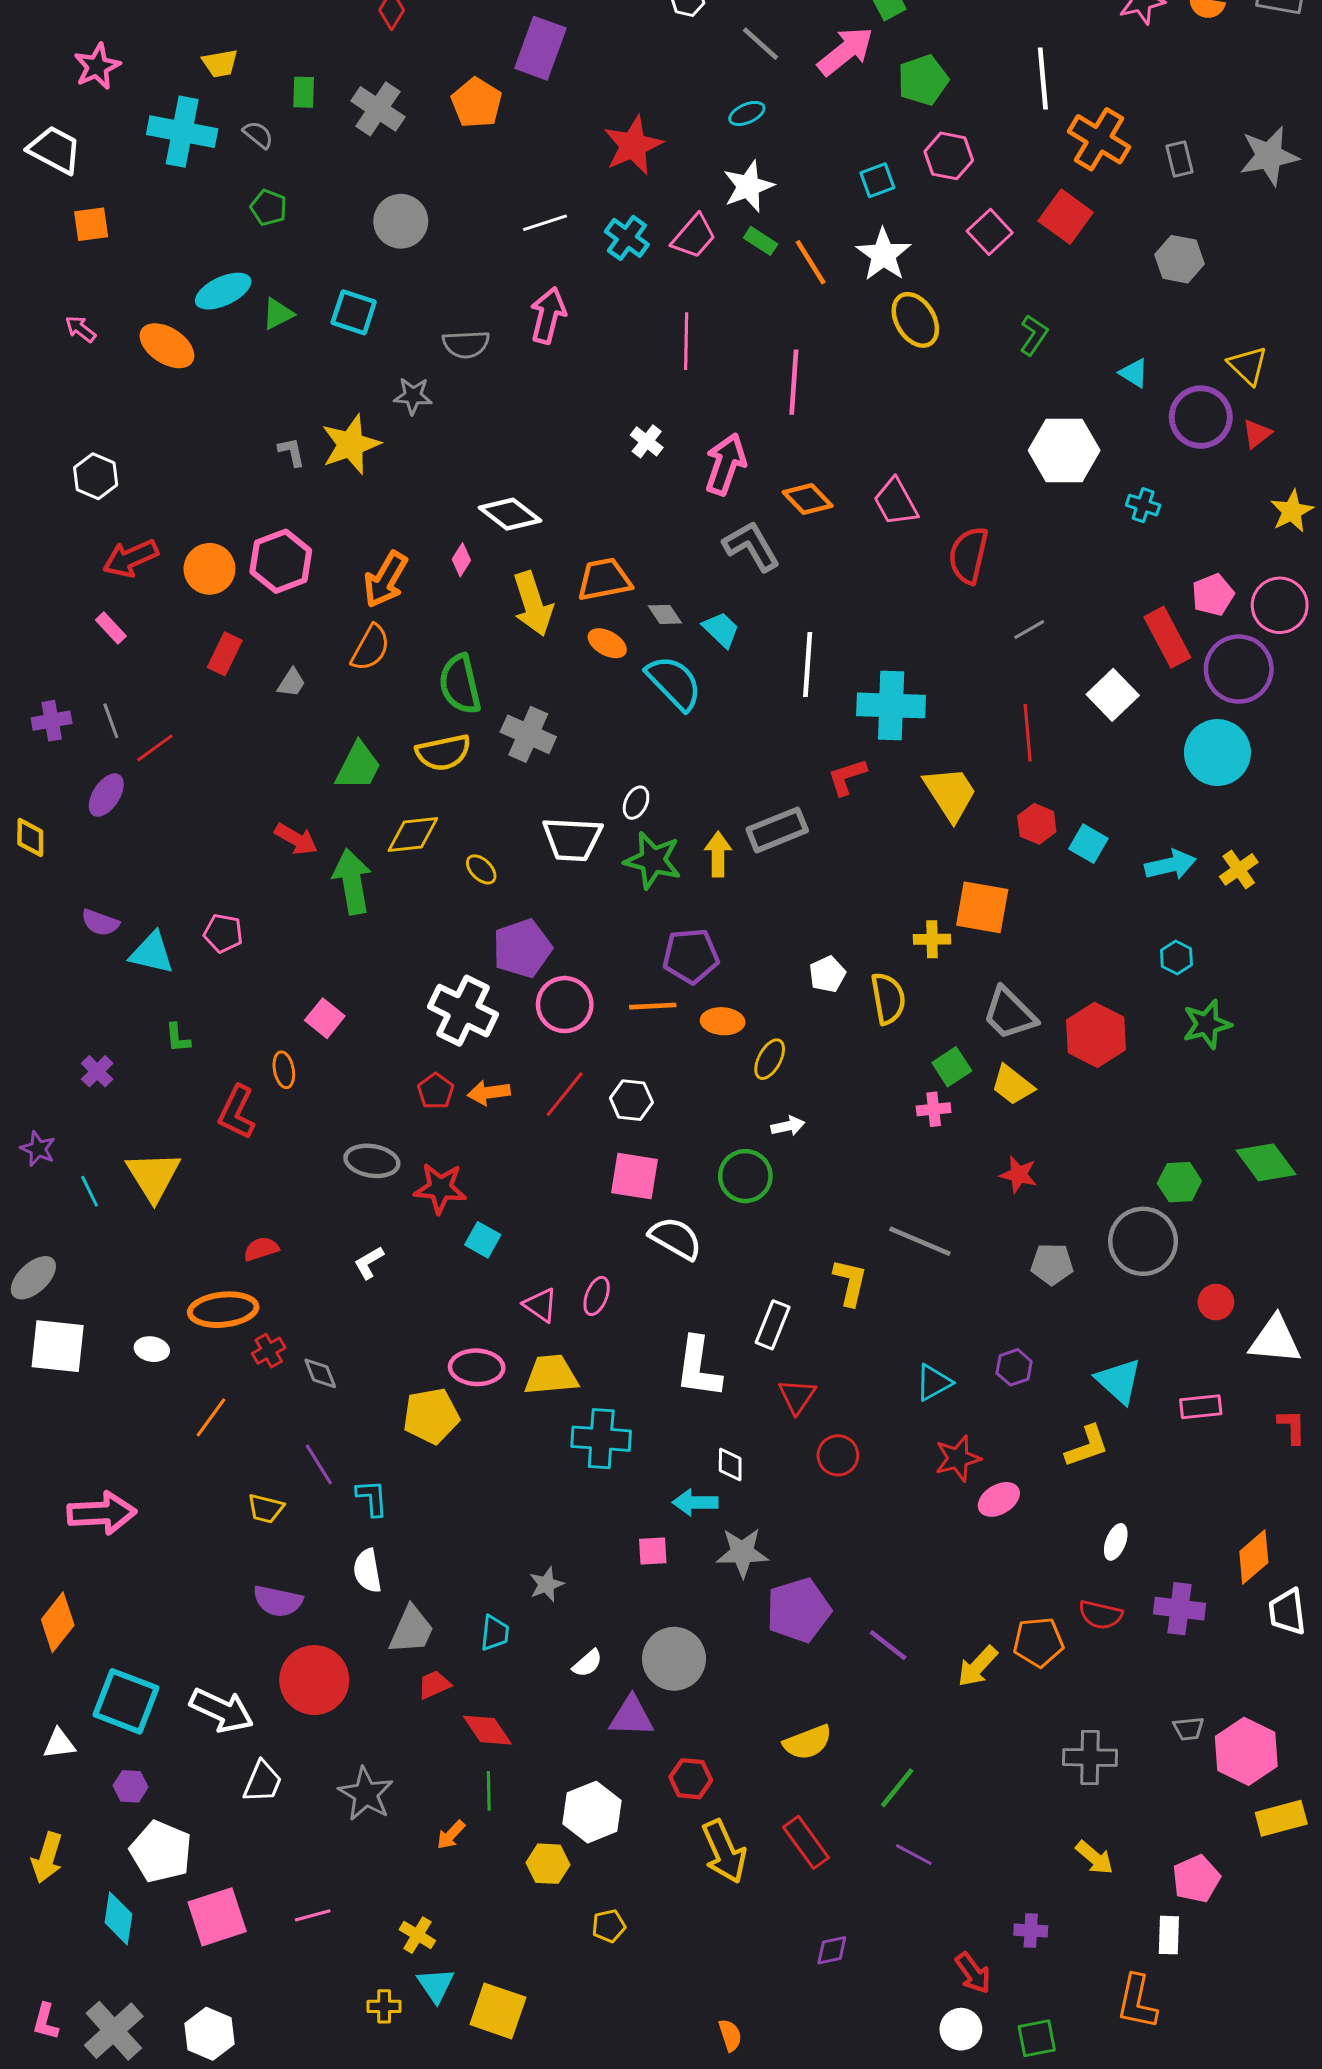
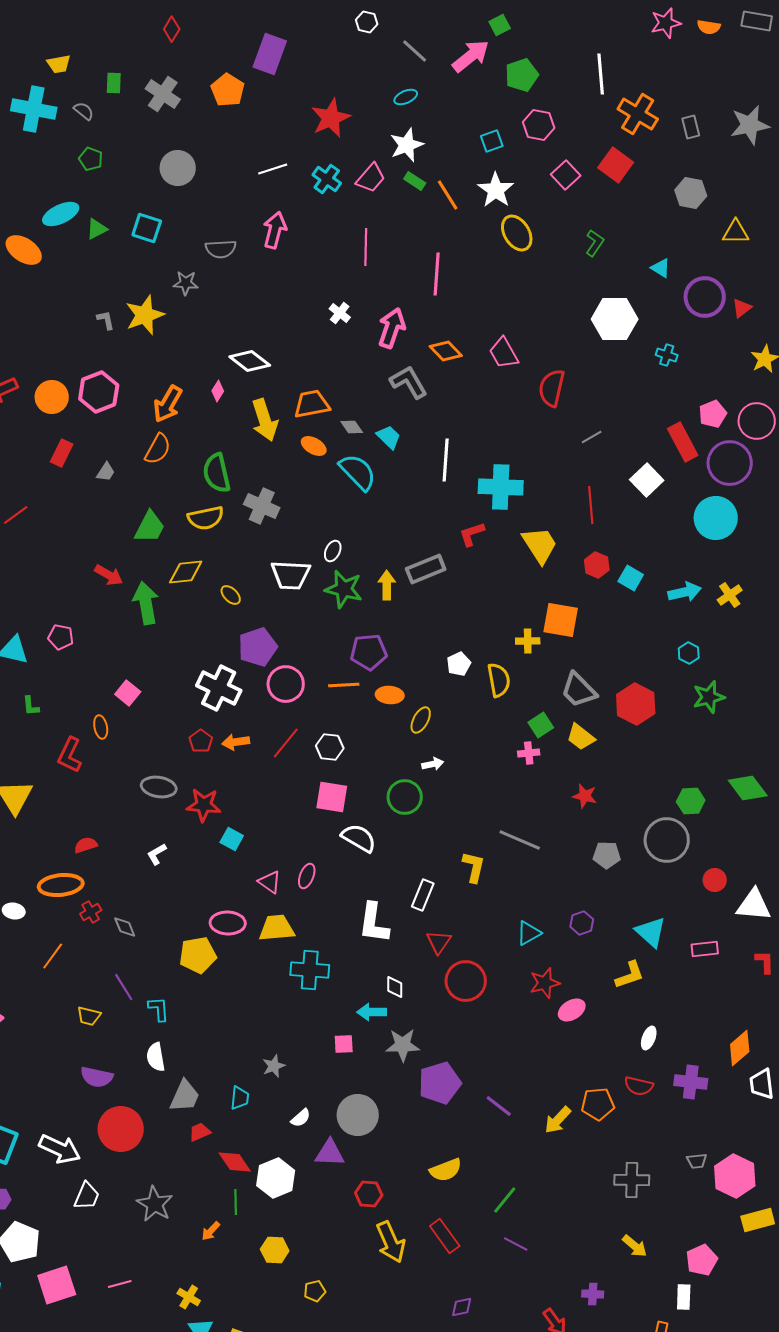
yellow triangle: (1248, 365) -> (736, 232), moved, turned -44
red circle: (838, 1455) -> (466, 981), size x1.5
white hexagon: (592, 1812) -> (276, 1178), moved

